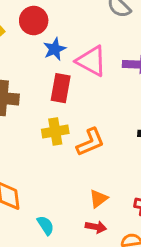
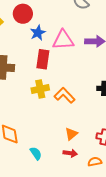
pink triangle: (91, 61) -> (63, 40), turned -30
orange L-shape: (90, 142) -> (65, 95), turned -110

